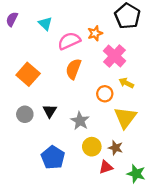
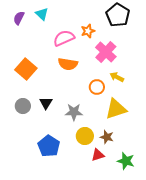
purple semicircle: (12, 19) -> (19, 18), moved
cyan triangle: (45, 24) -> (42, 14), moved
orange semicircle: (73, 69) -> (68, 64), turned -102
yellow triangle: (125, 118) -> (116, 109), turned 35
gray star: (80, 121) -> (74, 112), turned -30

